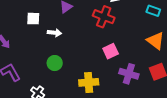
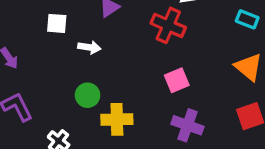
purple cross: (129, 74) -> (187, 125), moved
yellow cross: (89, 82) -> (117, 119), moved

